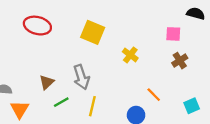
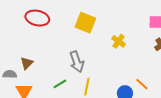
brown triangle: (47, 82) -> (27, 63), moved
orange line: (154, 95) -> (142, 84), moved

